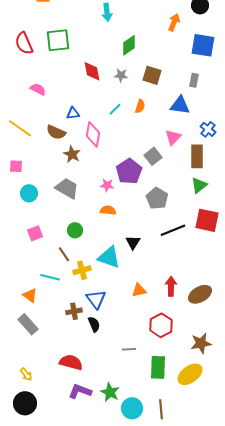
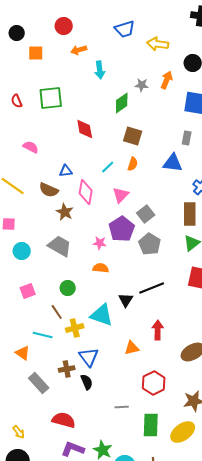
red semicircle: (24, 43) -> (17, 101), size x0.6
gray star: (121, 75) -> (142, 85), moved
brown square: (152, 75) -> (133, 136), moved
pink triangle: (173, 137) -> (121, 195), moved
gray pentagon: (157, 198) -> (150, 244), moved
black line: (173, 230) -> (152, 288), moved
red arrow: (171, 286) -> (158, 330), moved
gray rectangle: (28, 324) -> (39, 383), moved

